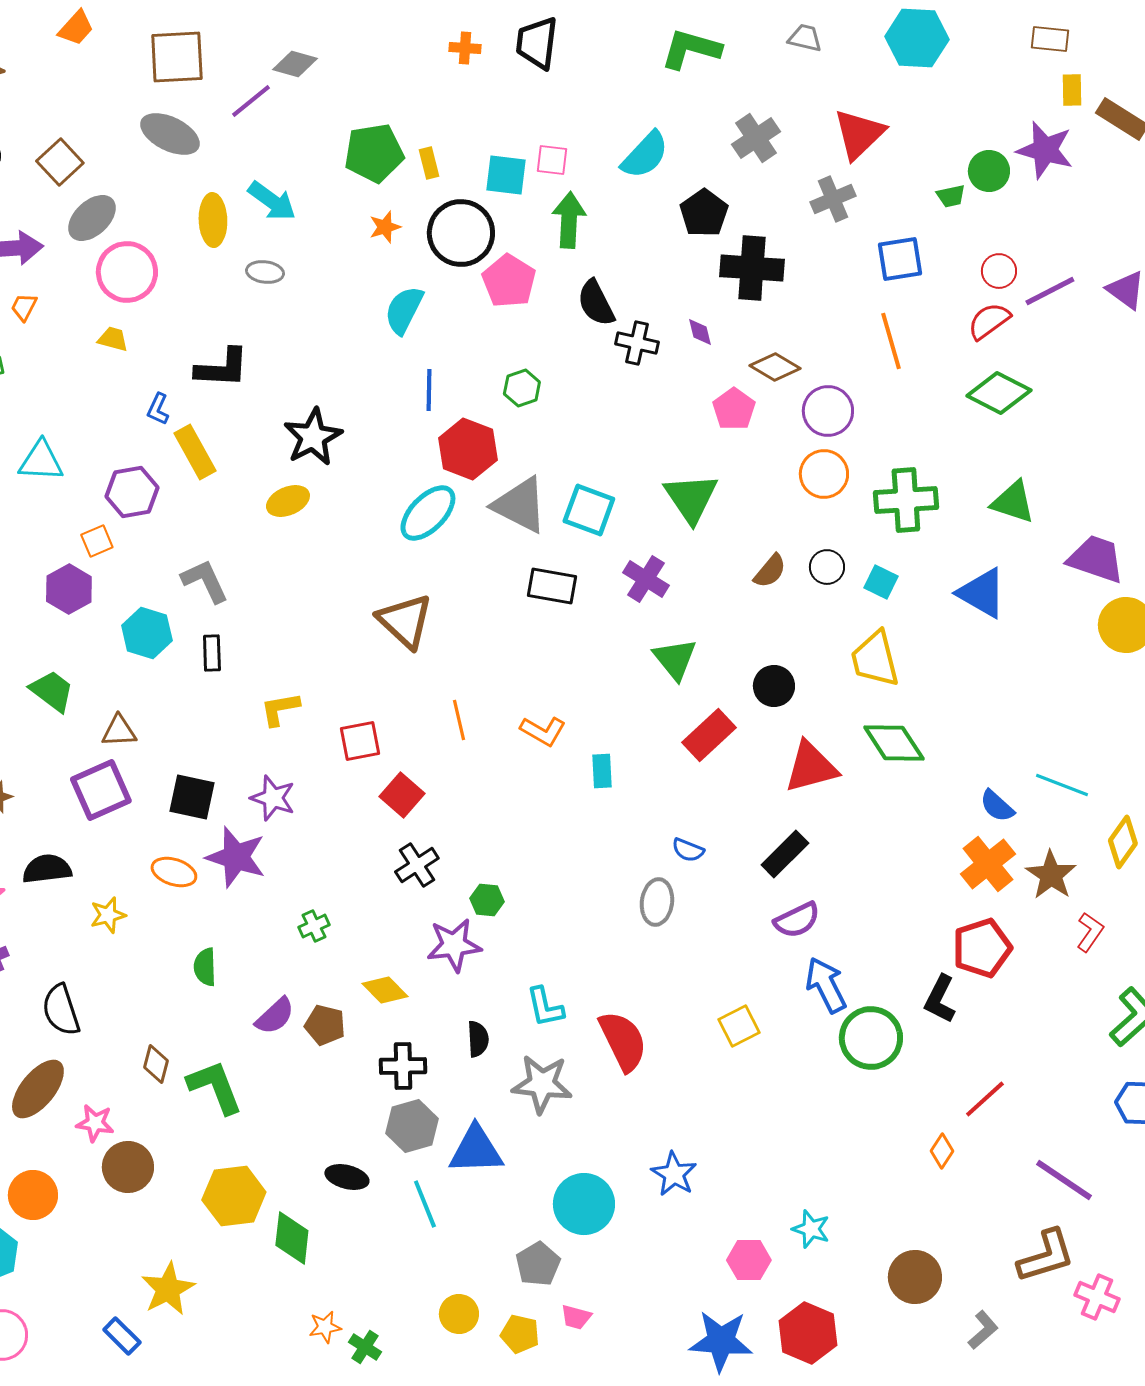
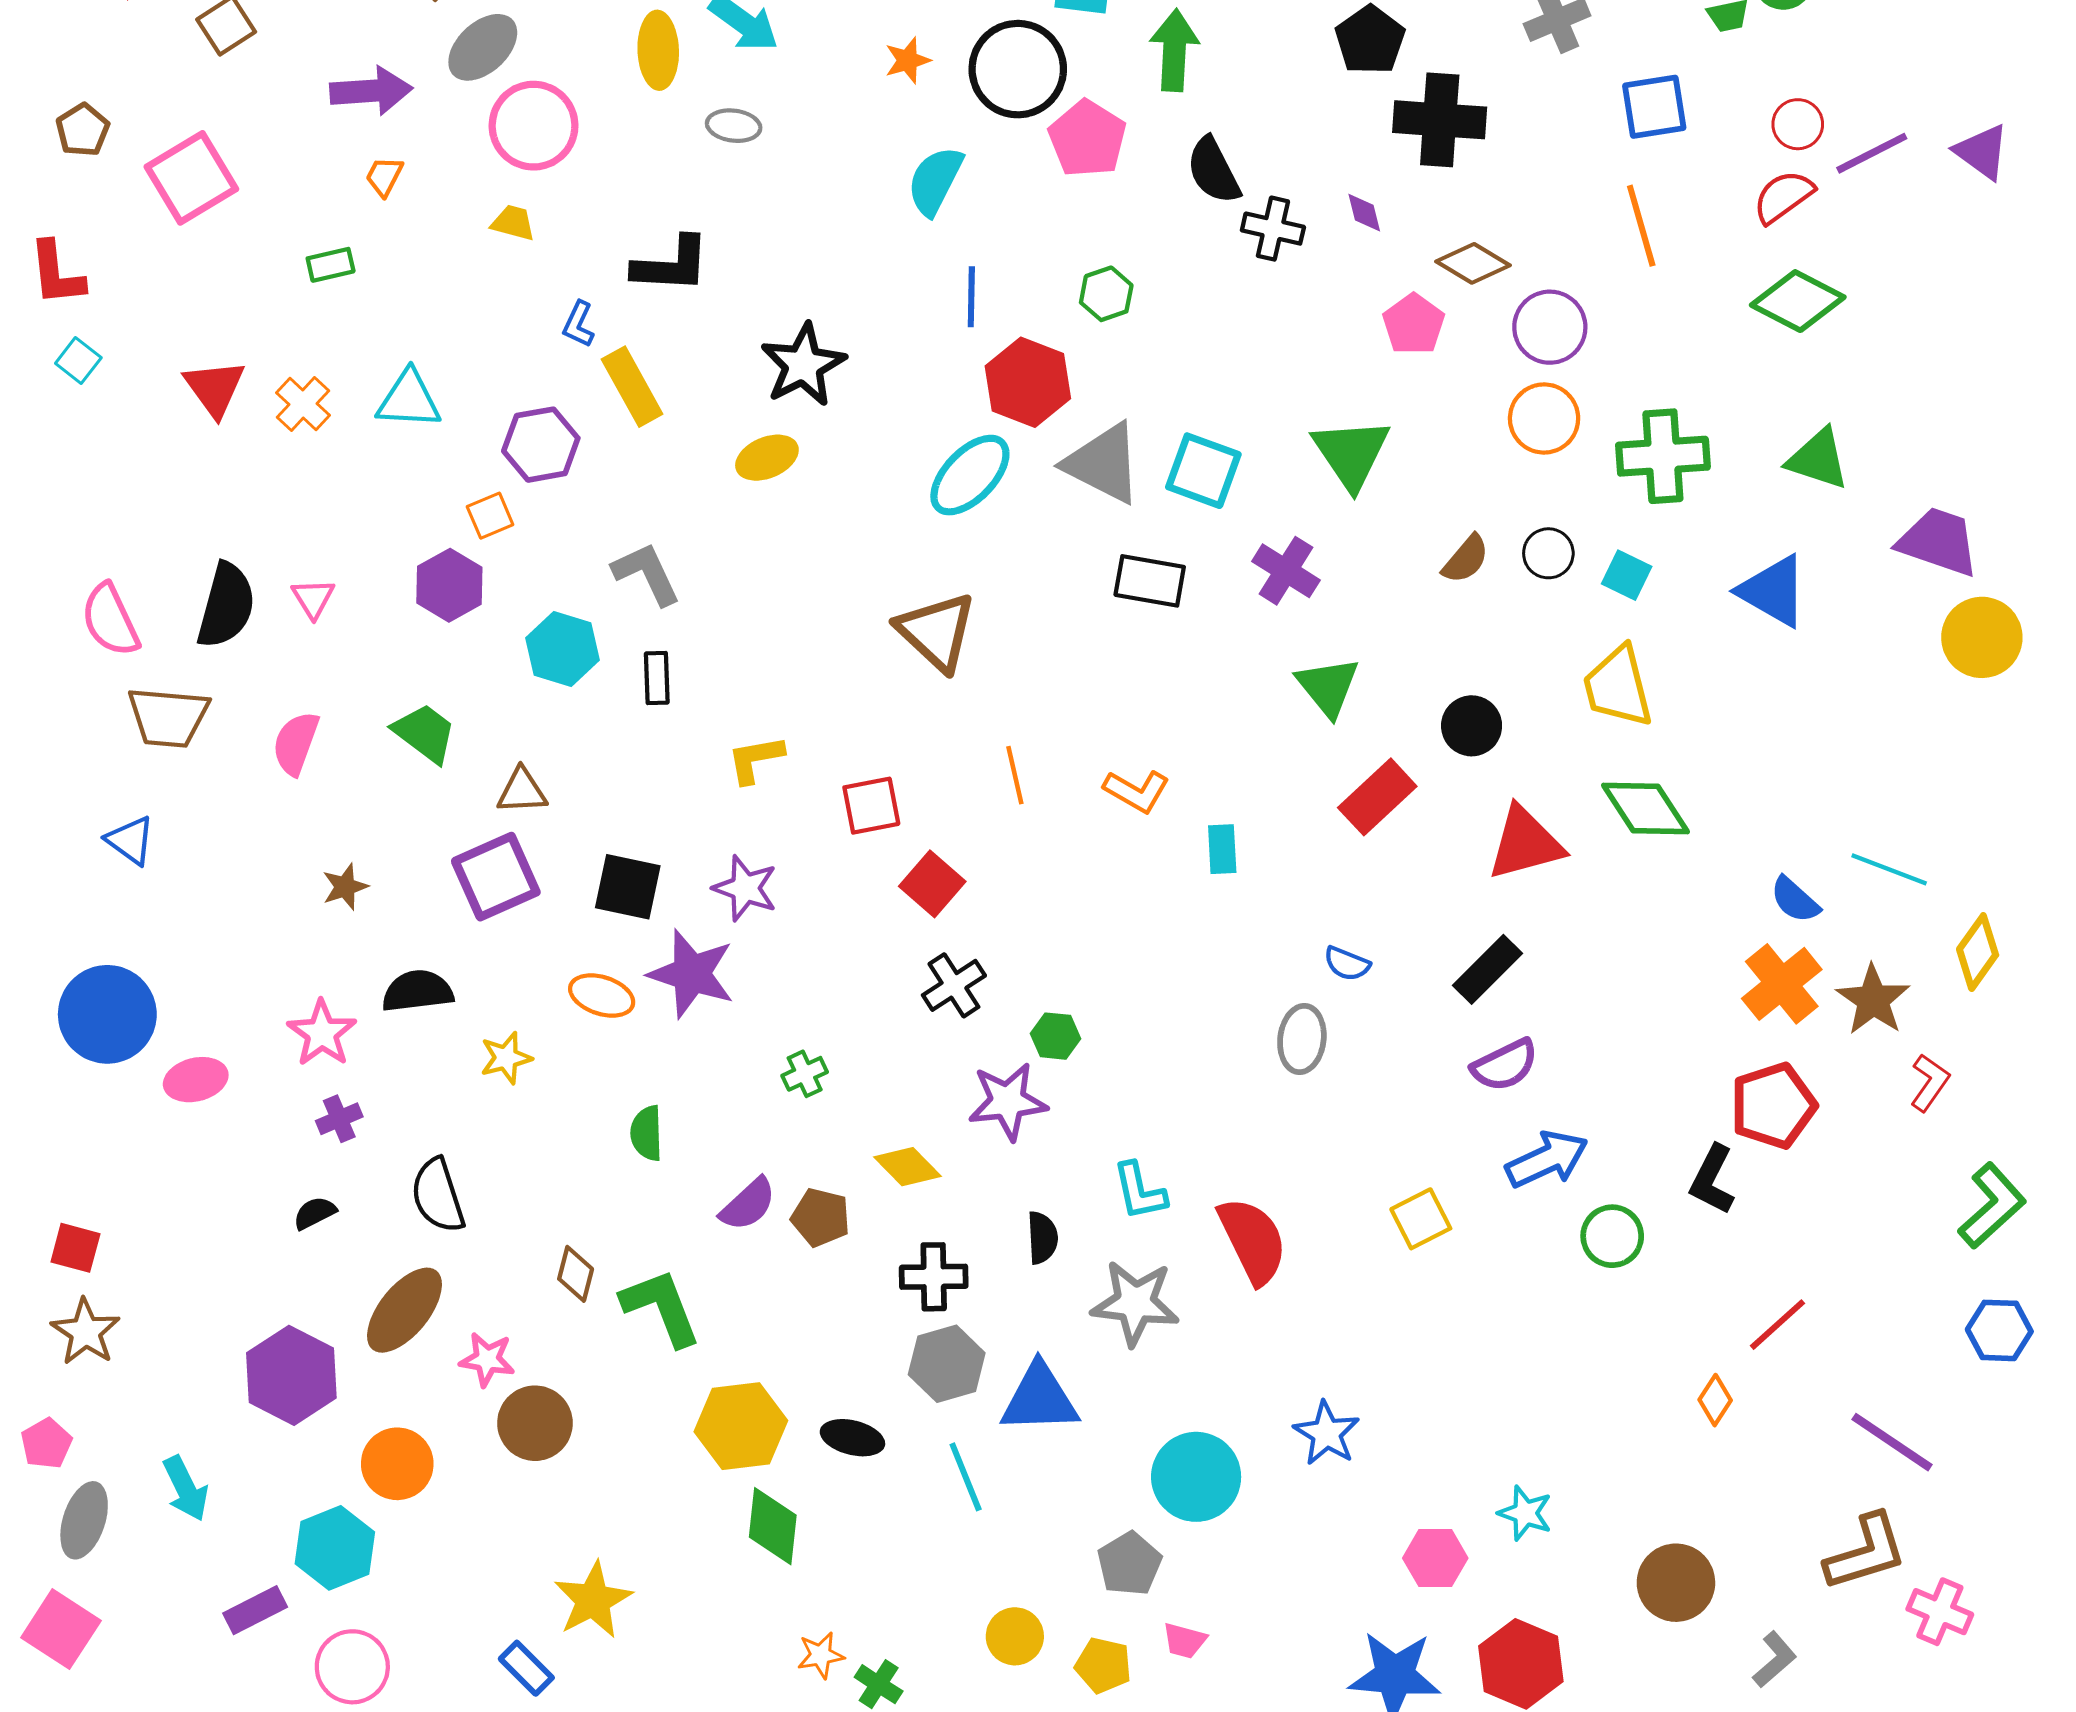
blue arrow: (826, 985) -> (1547, 1159), turned 92
green circle: (871, 1038) -> (1612, 1236), size x0.7
yellow hexagon: (234, 1196) -> (741, 1426), moved

